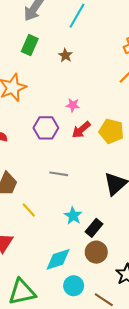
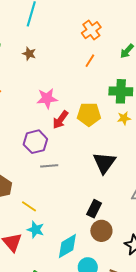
pink star: (73, 105) -> (47, 98), size x1.5
purple hexagon: (46, 128) -> (35, 142), moved
cyan star: (73, 216) -> (36, 230), moved

